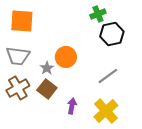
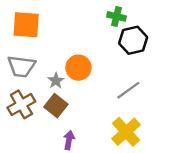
green cross: (98, 14) -> (116, 16), turned 35
purple arrow: (72, 106) -> (69, 140), moved

